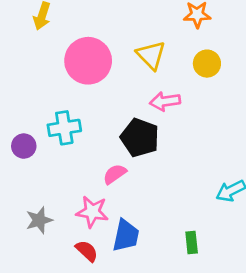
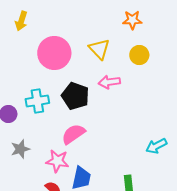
black pentagon: (140, 138) -> (75, 96), moved
pink semicircle: (115, 174) -> (73, 134), size x1.4
gray star: (39, 220) -> (20, 149), moved

